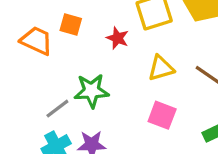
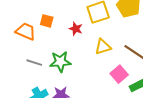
gray line: (57, 109) -> (34, 63), moved, turned 56
pink square: (162, 115) -> (119, 74), moved, turned 30

